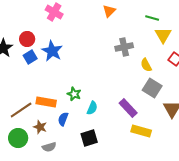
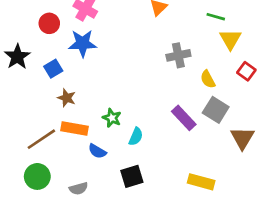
red circle: (27, 39) -> (49, 23), moved
blue star: (52, 51) -> (83, 43), moved, turned -30
purple rectangle: (128, 108) -> (184, 118), moved
blue semicircle: (63, 119) -> (97, 151), turned -80
brown star: (40, 127) -> (67, 98), moved
yellow rectangle: (141, 131) -> (201, 182), moved

